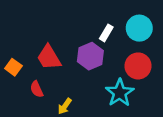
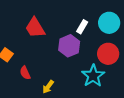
red trapezoid: (49, 57) -> (35, 28), moved

